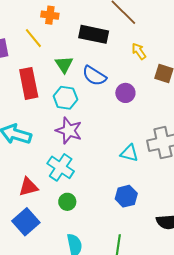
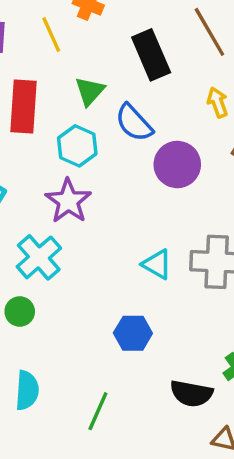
black rectangle: (94, 34) -> (151, 55), turned 40
purple circle: (125, 93) -> (177, 165), size x1.4
green circle: (67, 202) -> (20, 312), moved

